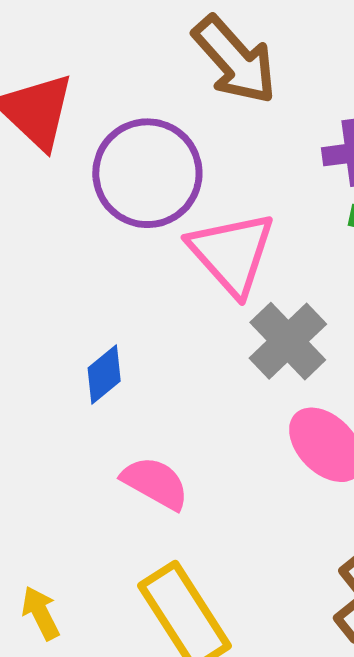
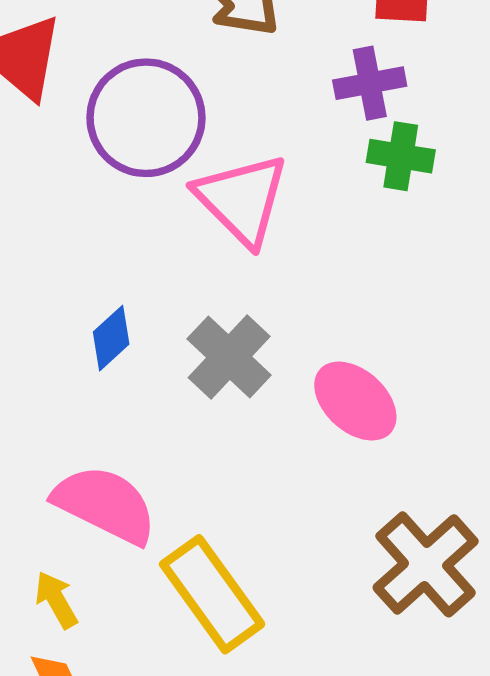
gray cross: (288, 341) -> (229, 357), moved
pink semicircle: (155, 483) -> (105, 504), moved, size x1.4

